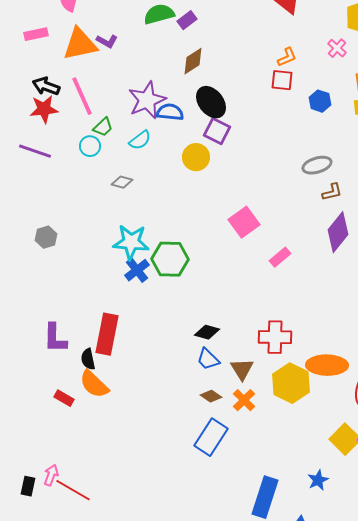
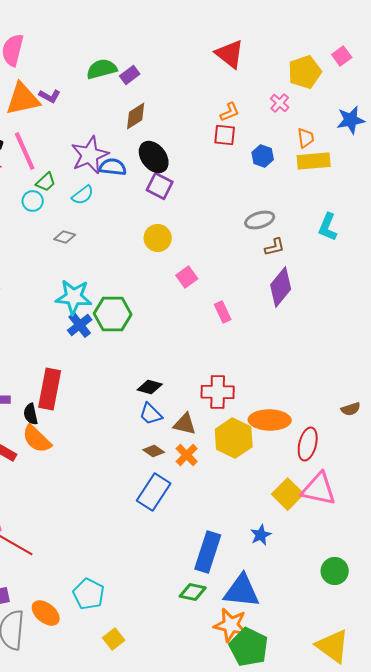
yellow circle: (196, 157) -> (158, 238), moved
pink square: (244, 222) -> (187, 277), size x0.7
pink rectangle: (280, 257) -> (223, 312), turned -75
brown triangle: (242, 369) -> (185, 424), turned -45

